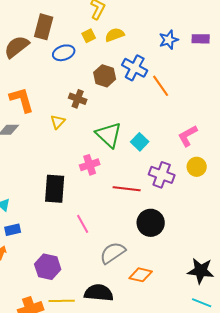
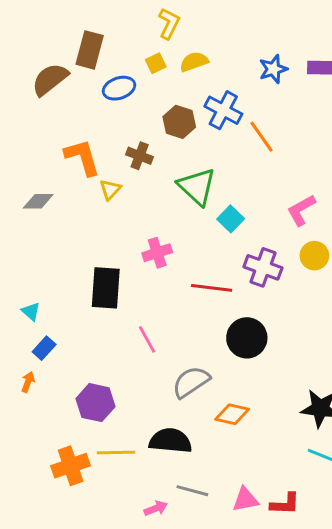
orange L-shape: (22, 100) -> (82, 157), moved
green triangle: (109, 135) -> (197, 187), moved
blue rectangle: (13, 230) -> (44, 348), turned -35

